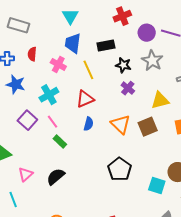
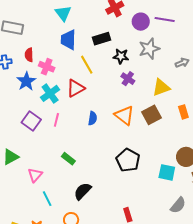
gray star: (152, 61) -> (149, 49), turned 30
pink cross: (58, 64) -> (47, 67), moved
blue star: (16, 84) -> (26, 81), moved, turned 30
red triangle: (85, 99) -> (76, 88), moved
pink line: (52, 122) -> (56, 120), turned 56
green rectangle: (60, 141) -> (68, 159), moved
black semicircle: (56, 177) -> (83, 191), moved
cyan line: (13, 199) -> (47, 199), moved

